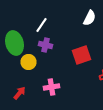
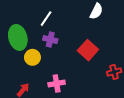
red square: (82, 55) -> (88, 50), turned -30

